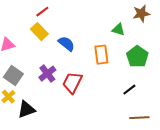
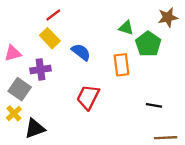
green triangle: (118, 30) -> (126, 28), moved
green pentagon: (137, 57) -> (148, 44), moved
purple cross: (47, 74) -> (41, 69), moved, turned 30
black line: (129, 90) -> (154, 105), turned 48

